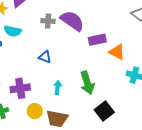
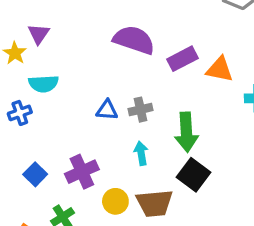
gray cross: (48, 21) -> (141, 110), moved
green arrow: (87, 83) -> (186, 132), turned 30
black square: (104, 111) -> (194, 175), moved

